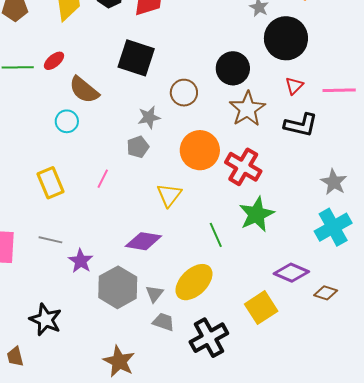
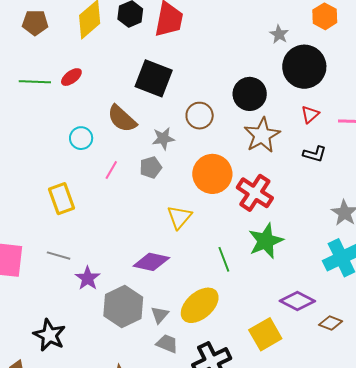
brown semicircle: (84, 90) -> (122, 119), moved
black L-shape: (301, 125) -> (315, 154), size x0.7
pink line: (103, 179) -> (111, 170), moved

